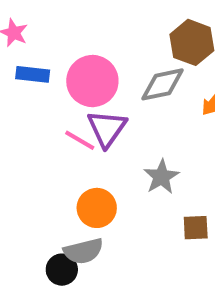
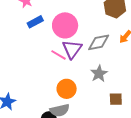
blue rectangle: (33, 74) -> (35, 22), turned -35
gray diamond: (162, 84) -> (99, 42), moved

